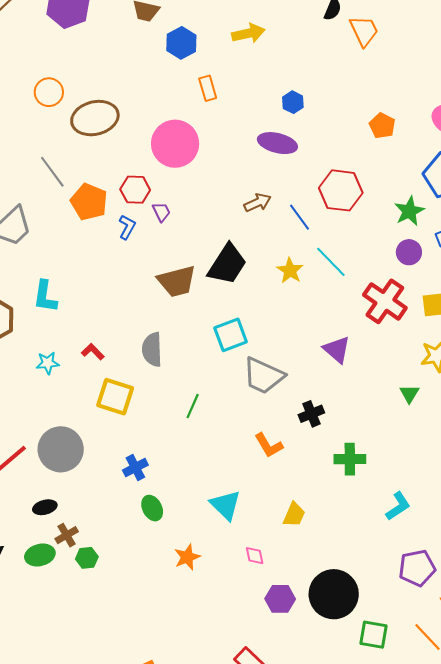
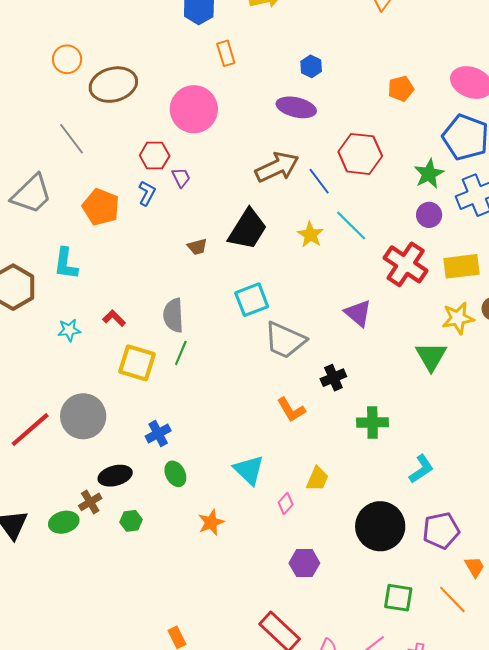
orange pentagon: (382, 126) -> (401, 89), turned 30
orange pentagon: (89, 202) -> (101, 207), moved
brown arrow: (258, 203) -> (277, 167), size x1.6
brown trapezoid: (177, 281) -> (197, 247), size x0.5
green triangle: (409, 394) -> (431, 356), size x1.6
green line: (193, 406) -> (181, 353), moved
black ellipse: (45, 507) -> (115, 476), moved, size x1.4
pink diamond: (255, 556) -> (286, 504), moved, turned 55
green hexagon: (87, 558) -> (131, 521), moved
black circle: (334, 594) -> (380, 526), moved

